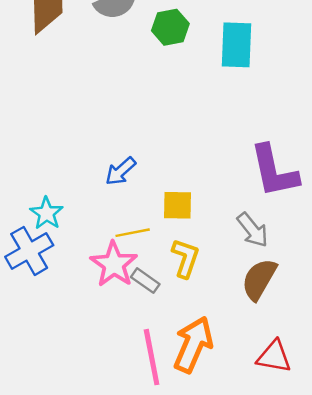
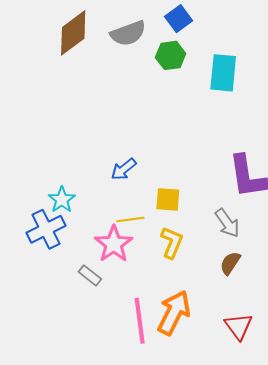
brown semicircle: (259, 279) -> (230, 263), size x0.7
gray rectangle: (145, 281) -> (90, 275), moved
red triangle: (274, 357) -> (239, 326), turned 40

